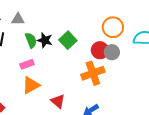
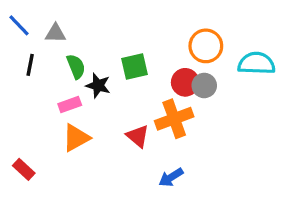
black star: (45, 40) -> (98, 85), moved
green square: (68, 40) -> (135, 66), turned 30
red triangle: (58, 101) -> (138, 136), moved

